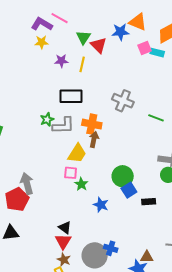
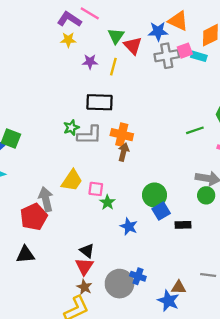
gray cross: (123, 101) -> (167, 56), moved, turned -35
green line: (156, 118) -> (195, 130), turned -42
yellow trapezoid: (77, 153) -> (72, 181), moved

